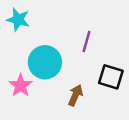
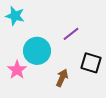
purple line: (86, 41) -> (71, 34), turned 36

